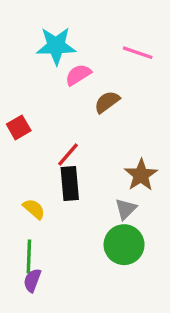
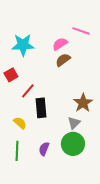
cyan star: (56, 46) -> (23, 45), moved
pink semicircle: (78, 75) -> (60, 44), moved
red line: (68, 155) -> (28, 91), moved
purple semicircle: (32, 280) -> (44, 149), moved

